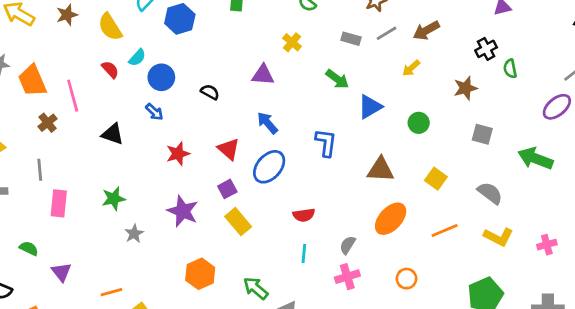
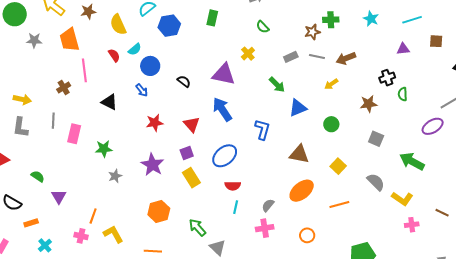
gray line: (387, 33) -> (317, 56), turned 35
gray rectangle: (351, 39) -> (291, 57), turned -48
purple triangle: (263, 75) -> (224, 74), size x1.4
orange trapezoid: (32, 81) -> (69, 40), moved
blue arrow: (267, 123) -> (222, 109), size x1.4
blue ellipse: (269, 167) -> (225, 156), moved
pink rectangle: (59, 203) -> (74, 134), moved
red semicircle: (304, 215) -> (233, 186), moved
yellow L-shape: (498, 237) -> (402, 199), moved
orange line: (111, 292) -> (93, 216), turned -63

